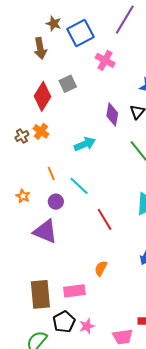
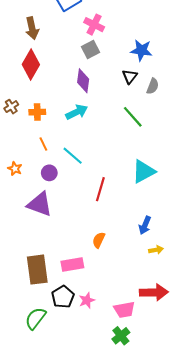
brown arrow: (40, 48) -> (32, 28), moved
gray square: (68, 84) -> (91, 50), moved
purple diamond: (112, 114) -> (83, 81), moved
orange cross: (41, 131) -> (37, 112), moved, turned -35
red line: (105, 219) -> (100, 189), turned 50

